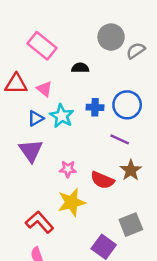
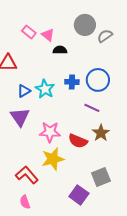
pink rectangle: (42, 46) -> (29, 32), size x0.6
pink triangle: (44, 89) -> (48, 35), moved
pink star: (68, 169) -> (50, 132), size x1.5

